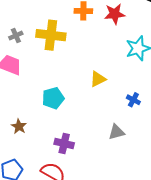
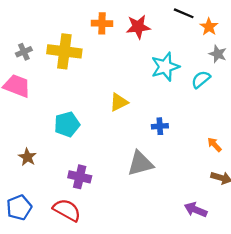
blue cross: (133, 100) -> (160, 126), turned -32
gray triangle: (116, 132) -> (140, 163), size x1.4

